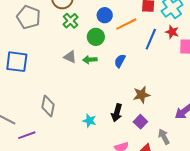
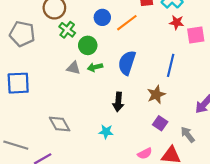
green circle: (96, 37) -> (88, 45), moved
blue line: (151, 39) -> (171, 65), moved
blue semicircle: (120, 61) -> (127, 63), size x1.6
gray diamond: (48, 106) -> (60, 124), turned -30
black arrow: (117, 113) -> (118, 102), moved

